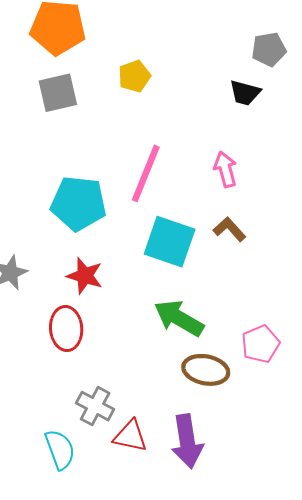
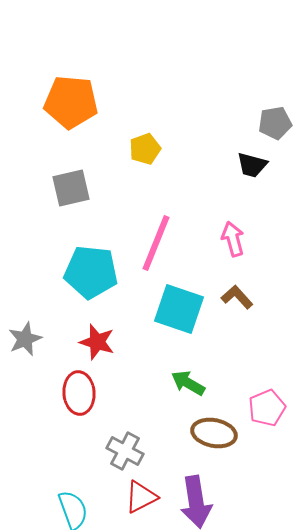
gray square: (58, 93) -> (71, 188), moved
green arrow: (179, 318) -> (188, 383), size x0.7
gray cross: (95, 406) -> (125, 451), moved
red triangle: (130, 436) -> (141, 497), turned -39

